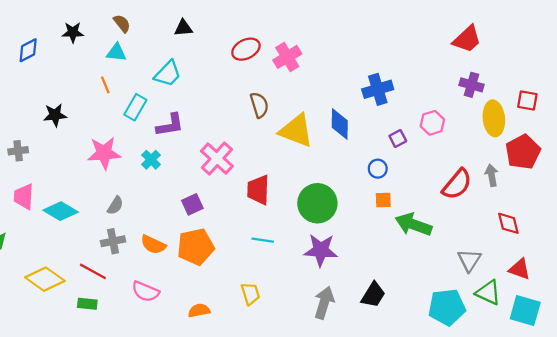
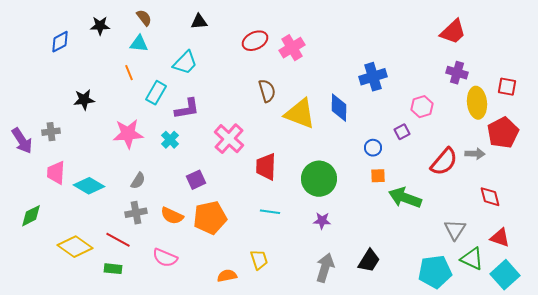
purple square: (398, 138) -> (402, 132), moved
gray arrow: (492, 175) -> (475, 154), turned 102
purple square: (192, 204) -> (196, 180), moved
purple star: (321, 250) -> (322, 221), size x0.6
orange semicircle: (199, 310) -> (227, 276), moved
cyan square: (525, 310) -> (505, 275), turned 32

